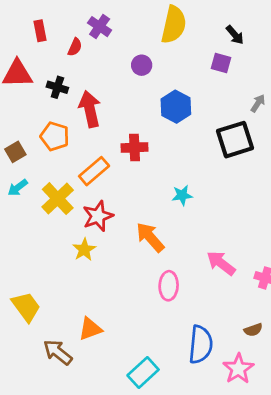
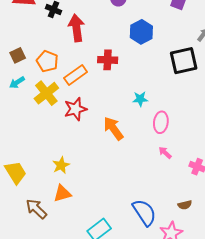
orange pentagon: (55, 136) -> (47, 61), moved
yellow star: (84, 250) -> (61, 165), moved
pink arrow: (221, 263) -> (165, 153), size x0.6
pink ellipse: (169, 286) -> (161, 122), moved
blue semicircle: (201, 345) -> (144, 212), turned -44

